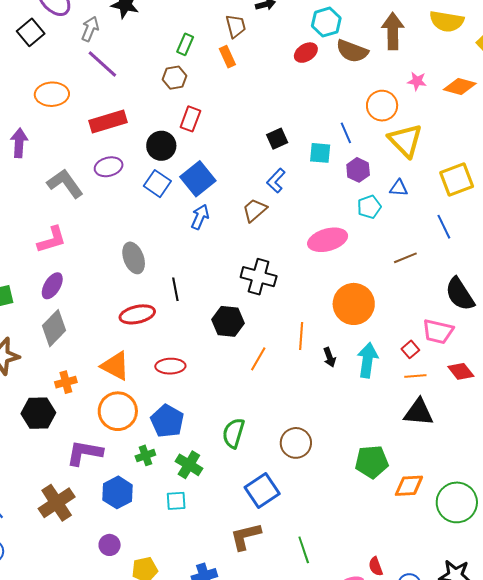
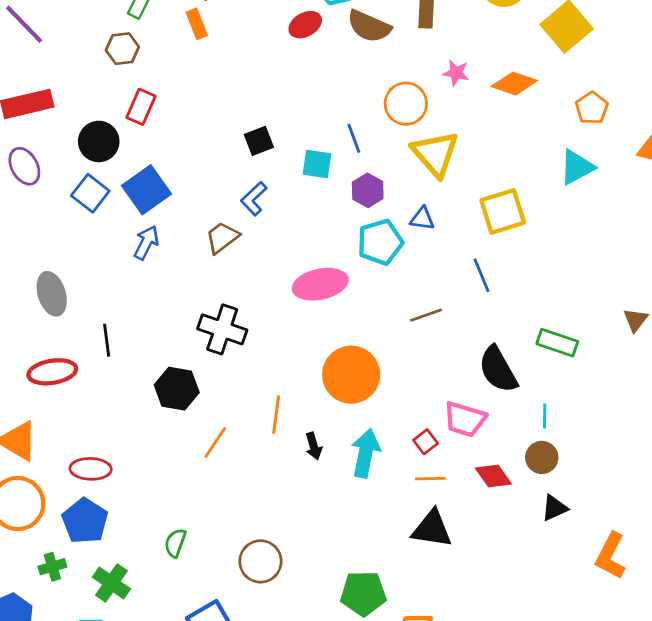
purple ellipse: (109, 167) -> (24, 166), turned 72
cyan pentagon: (369, 207) -> (380, 242), size x1.4
red ellipse: (170, 366) -> (91, 469), moved
green semicircle: (233, 433) -> (175, 543), size x0.7

